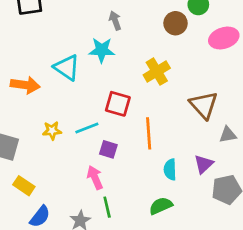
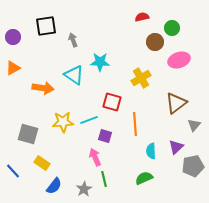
gray arrow: (115, 21) -> (73, 40), moved
pink ellipse: (224, 38) -> (179, 60), moved
brown triangle: (204, 105) -> (176, 103), turned 35
yellow star: (52, 131) -> (63, 122), size x1.5
gray triangle: (228, 135) -> (194, 125), turned -40

